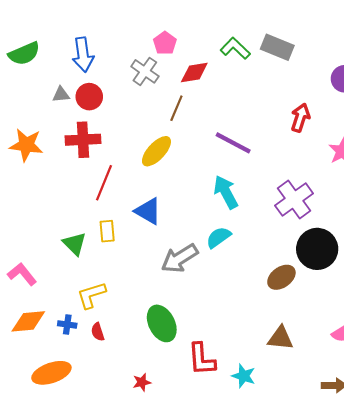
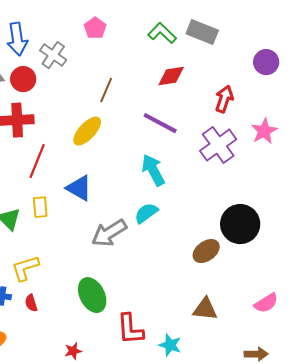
gray cross: (145, 71) -> (53, 55), moved
red diamond: (194, 72) -> (171, 76), moved
purple cross: (294, 200) -> (218, 145), moved

